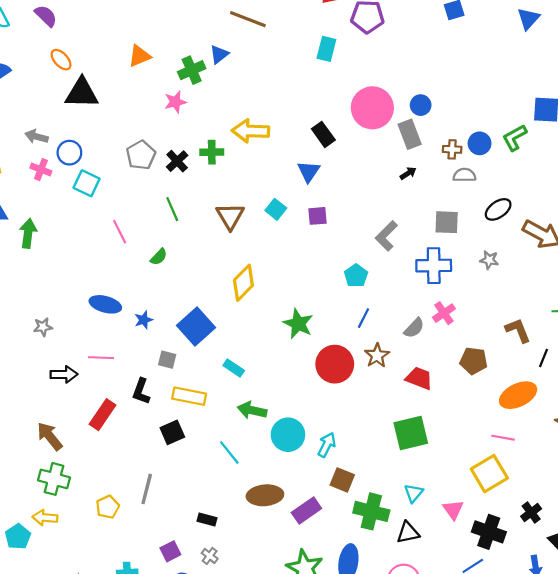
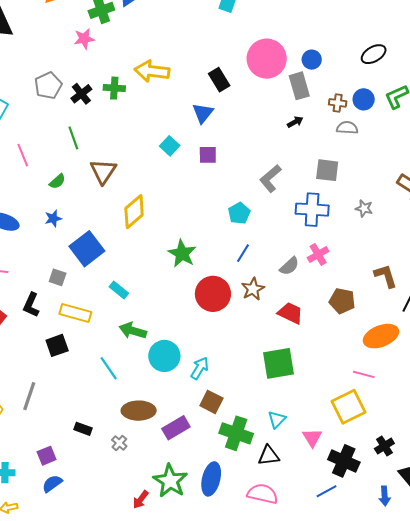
black ellipse: (498, 209) -> (374, 54), moved
brown triangle: (230, 216) -> (103, 171), moved
blue star: (144, 320) -> (53, 218), moved
gray cross: (210, 556) -> (119, 443), moved

